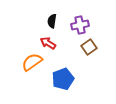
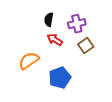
red arrow: (48, 43) -> (55, 40), moved

